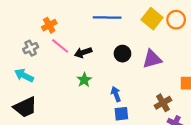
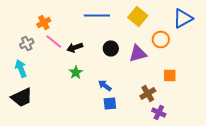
orange circle: (176, 20) -> (161, 39), moved
cyan arrow: (24, 75) -> (21, 68), turned 42
blue arrow: (116, 94) -> (105, 85), turned -32

